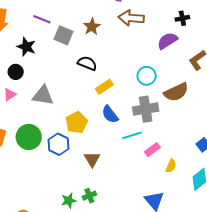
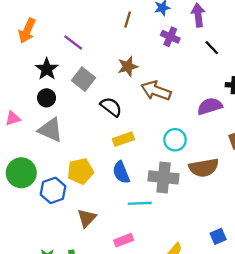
brown arrow: (131, 18) -> (156, 91), moved
gray square: (63, 35) -> (83, 79), moved
black circle: (16, 72) -> (46, 98), moved
pink rectangle: (152, 150) -> (124, 240), moved

